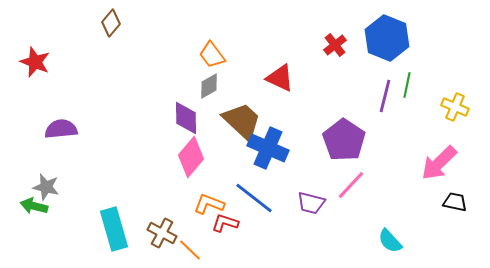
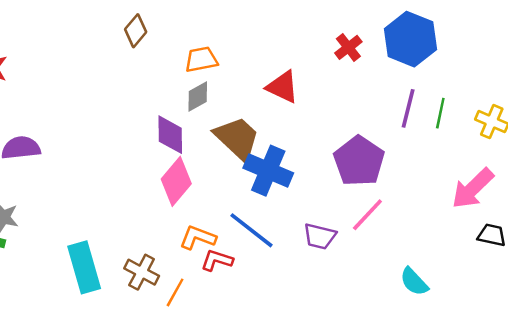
brown diamond: (111, 23) -> (136, 31), moved
orange trapezoid: (212, 55) -> (201, 59), turned 116
green line: (407, 85) -> (440, 113), moved
orange line: (190, 250) -> (175, 292), turned 75

